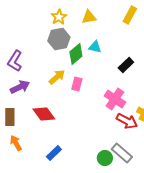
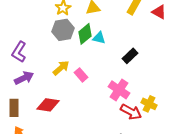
green diamond: (76, 54) -> (85, 34), moved
pink rectangle: (77, 84) -> (81, 75), turned -56
red diamond: (44, 114) -> (48, 105), turned -45

